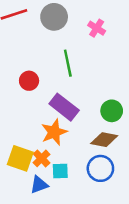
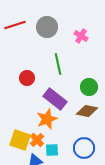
green circle: (112, 111) -> (89, 87), moved
brown diamond: (104, 140) -> (87, 111), moved

